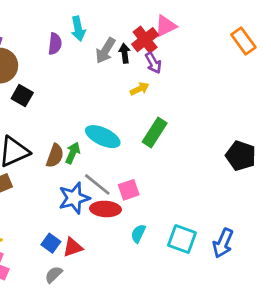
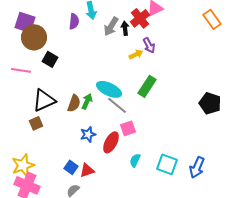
purple arrow: (153, 63) -> (149, 45), moved
gray line: (97, 184) -> (117, 105), moved
blue star: (74, 198) -> (88, 134), size x0.7
red ellipse: (105, 209) -> (111, 142), turned -65

